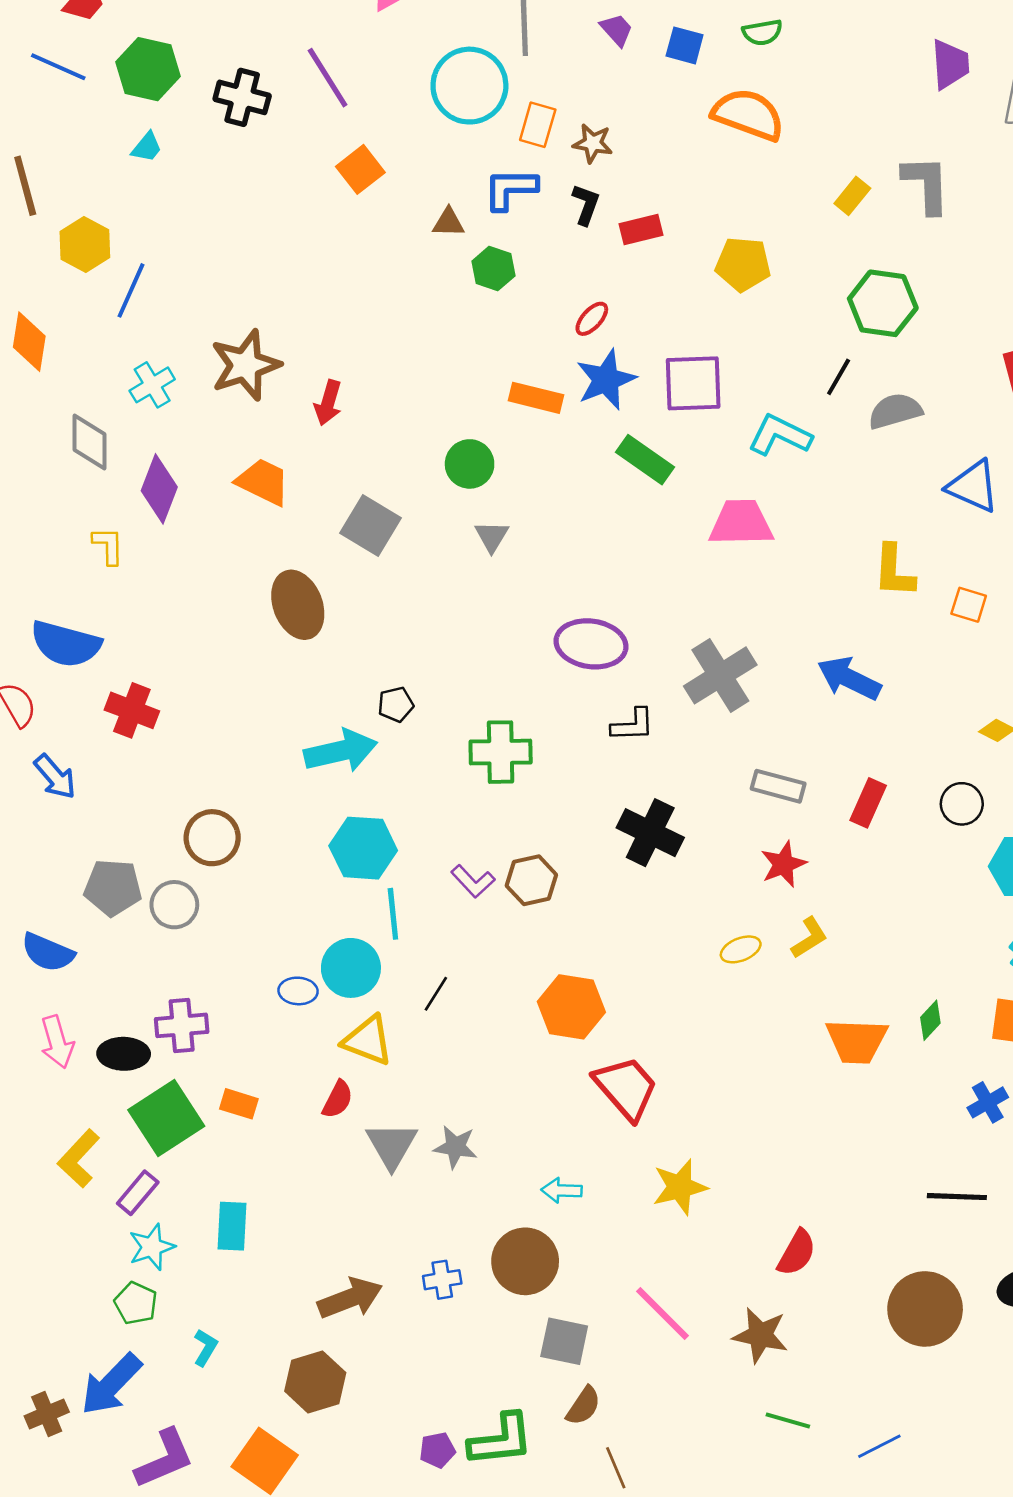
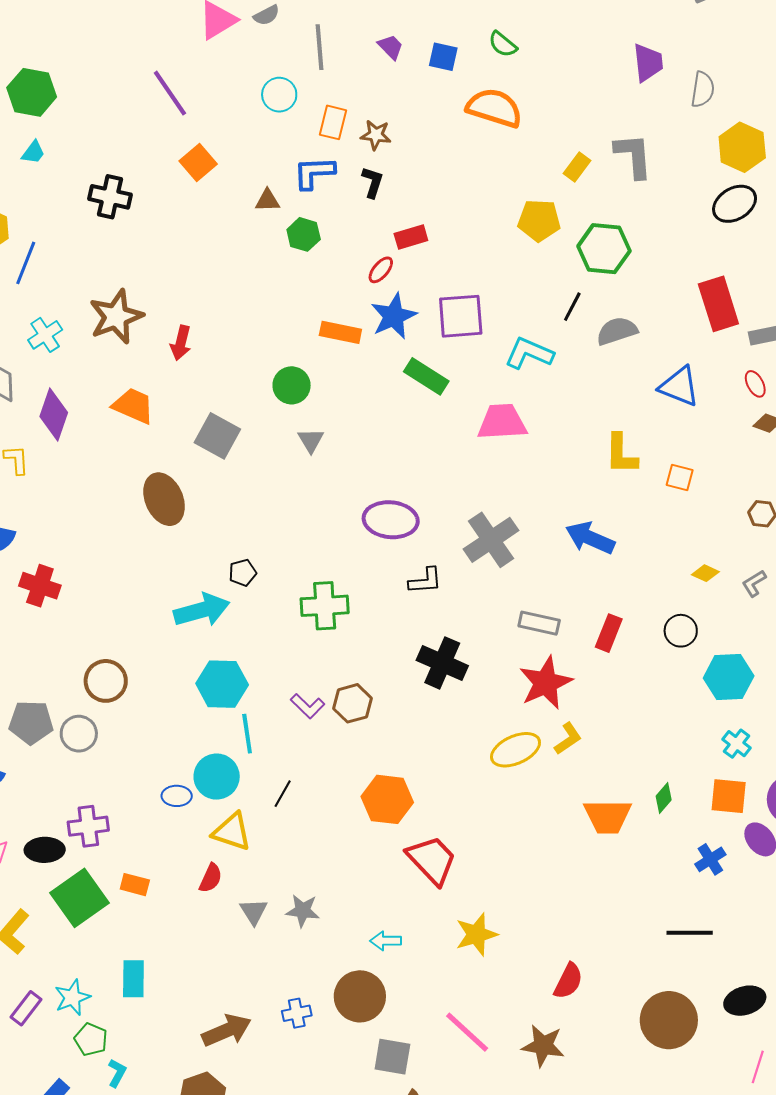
green semicircle: (762, 32) -> (503, 44), turned 52
cyan circle: (469, 86) -> (279, 95), size x0.6
black cross: (242, 97) -> (110, 197), moved
red rectangle: (641, 230) -> (411, 237), moved
yellow pentagon: (743, 264) -> (539, 220), moved
red star: (783, 864) -> (546, 683), size x1.5
yellow ellipse: (741, 949) -> (516, 750), size x1.6
gray triangle: (392, 1145) -> (254, 912), size x0.7
purple rectangle: (138, 1193) -> (26, 1008), moved
green pentagon: (136, 1303) -> (91, 1039), moved

